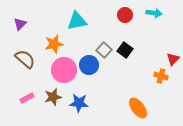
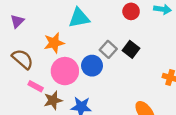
pink rectangle: (27, 98) -> (36, 86), moved, turned 56

